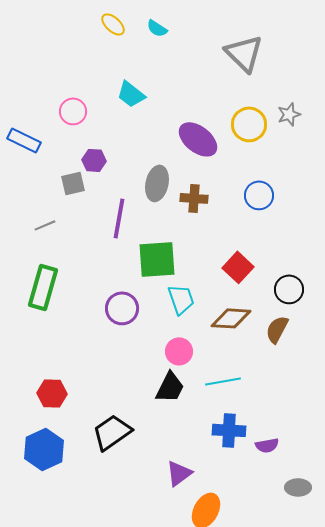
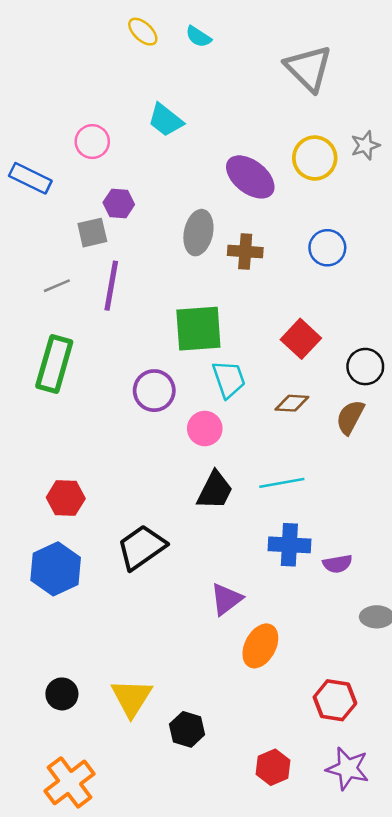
purple line: (119, 218) -> (111, 286), moved
brown diamond: (231, 318) -> (292, 403), size x0.7
pink circle: (179, 351) -> (205, 428), moved

